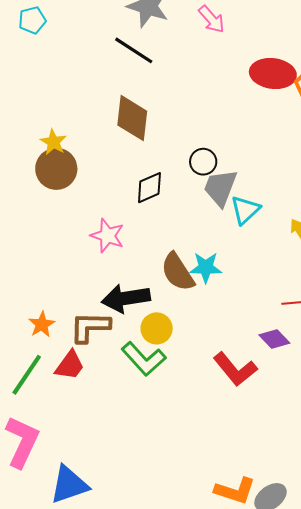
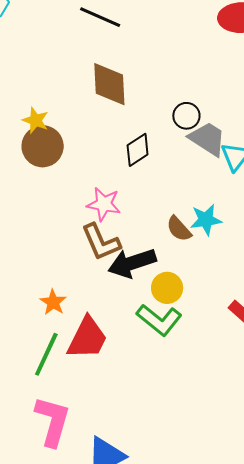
gray trapezoid: (220, 188) -> (208, 139), turned 111
brown semicircle: (178, 272) -> (179, 229), size x0.7
brown L-shape: (90, 327) -> (101, 242), moved, turned -105
red trapezoid: (70, 365) -> (87, 338), size x1.4

